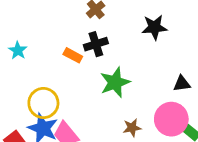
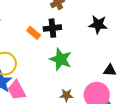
green star: (115, 82) -> (61, 59), turned 30

